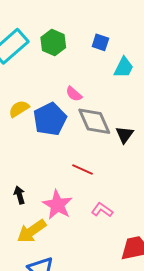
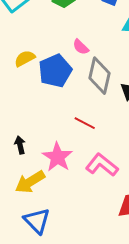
gray diamond: (94, 121) -> (100, 76), turned 33
pink L-shape: (102, 210) -> (102, 165), size x1.5

